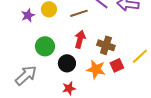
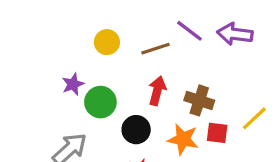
purple star: (28, 15) -> (73, 84), moved
red square: (117, 65) -> (217, 133), turned 32

